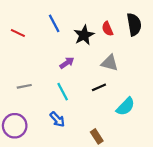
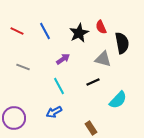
blue line: (54, 23) -> (45, 31), moved
black semicircle: (134, 24) -> (122, 43), moved
gray line: (24, 86) -> (23, 67), moved, turned 32
blue arrow: (57, 119) -> (54, 112), turned 105

